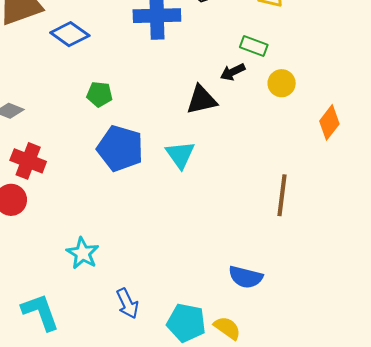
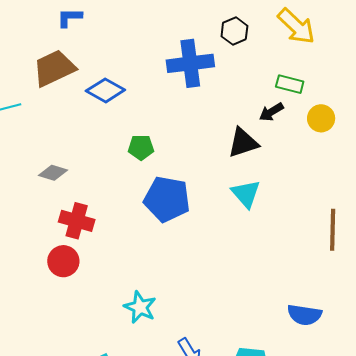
cyan triangle: (180, 155) -> (246, 194), moved

